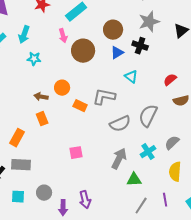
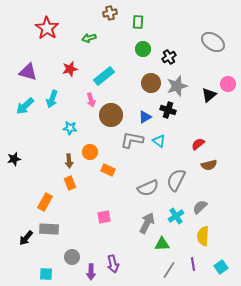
brown circle: (113, 30) -> (151, 83), moved
cyan star: (34, 59) -> (70, 128), moved
brown arrow: (41, 97) -> (69, 161), turned -104
gray L-shape: (104, 97) -> (132, 140), moved
cyan square: (18, 197) -> (46, 274), moved

